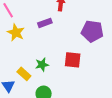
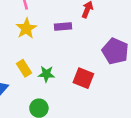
yellow rectangle: (24, 74) -> (24, 68), moved

